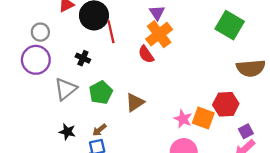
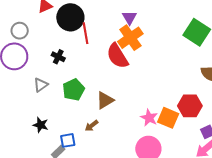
red semicircle: (146, 54) -> (117, 56), size x1.5
gray triangle: (66, 89) -> (41, 85), size x0.7
brown arrow: (99, 130) -> (92, 126), moved

